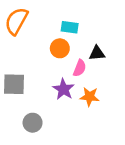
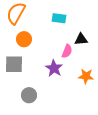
orange circle: (60, 48) -> (24, 39), moved
orange star: (90, 97) -> (86, 76), moved

